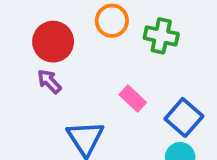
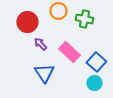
purple arrow: (49, 81) -> (40, 44), moved
pink rectangle: (133, 98) -> (69, 52), size x1.5

